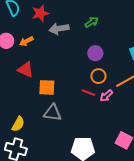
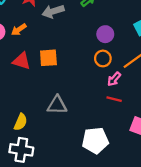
purple circle: (95, 53) -> (105, 34), moved
orange square: (47, 87) -> (48, 58), moved
red line: (89, 93) -> (114, 99), moved

